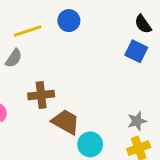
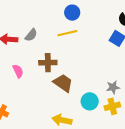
yellow line: (28, 31) -> (67, 33), moved
cyan circle: (90, 144) -> (90, 101), moved

